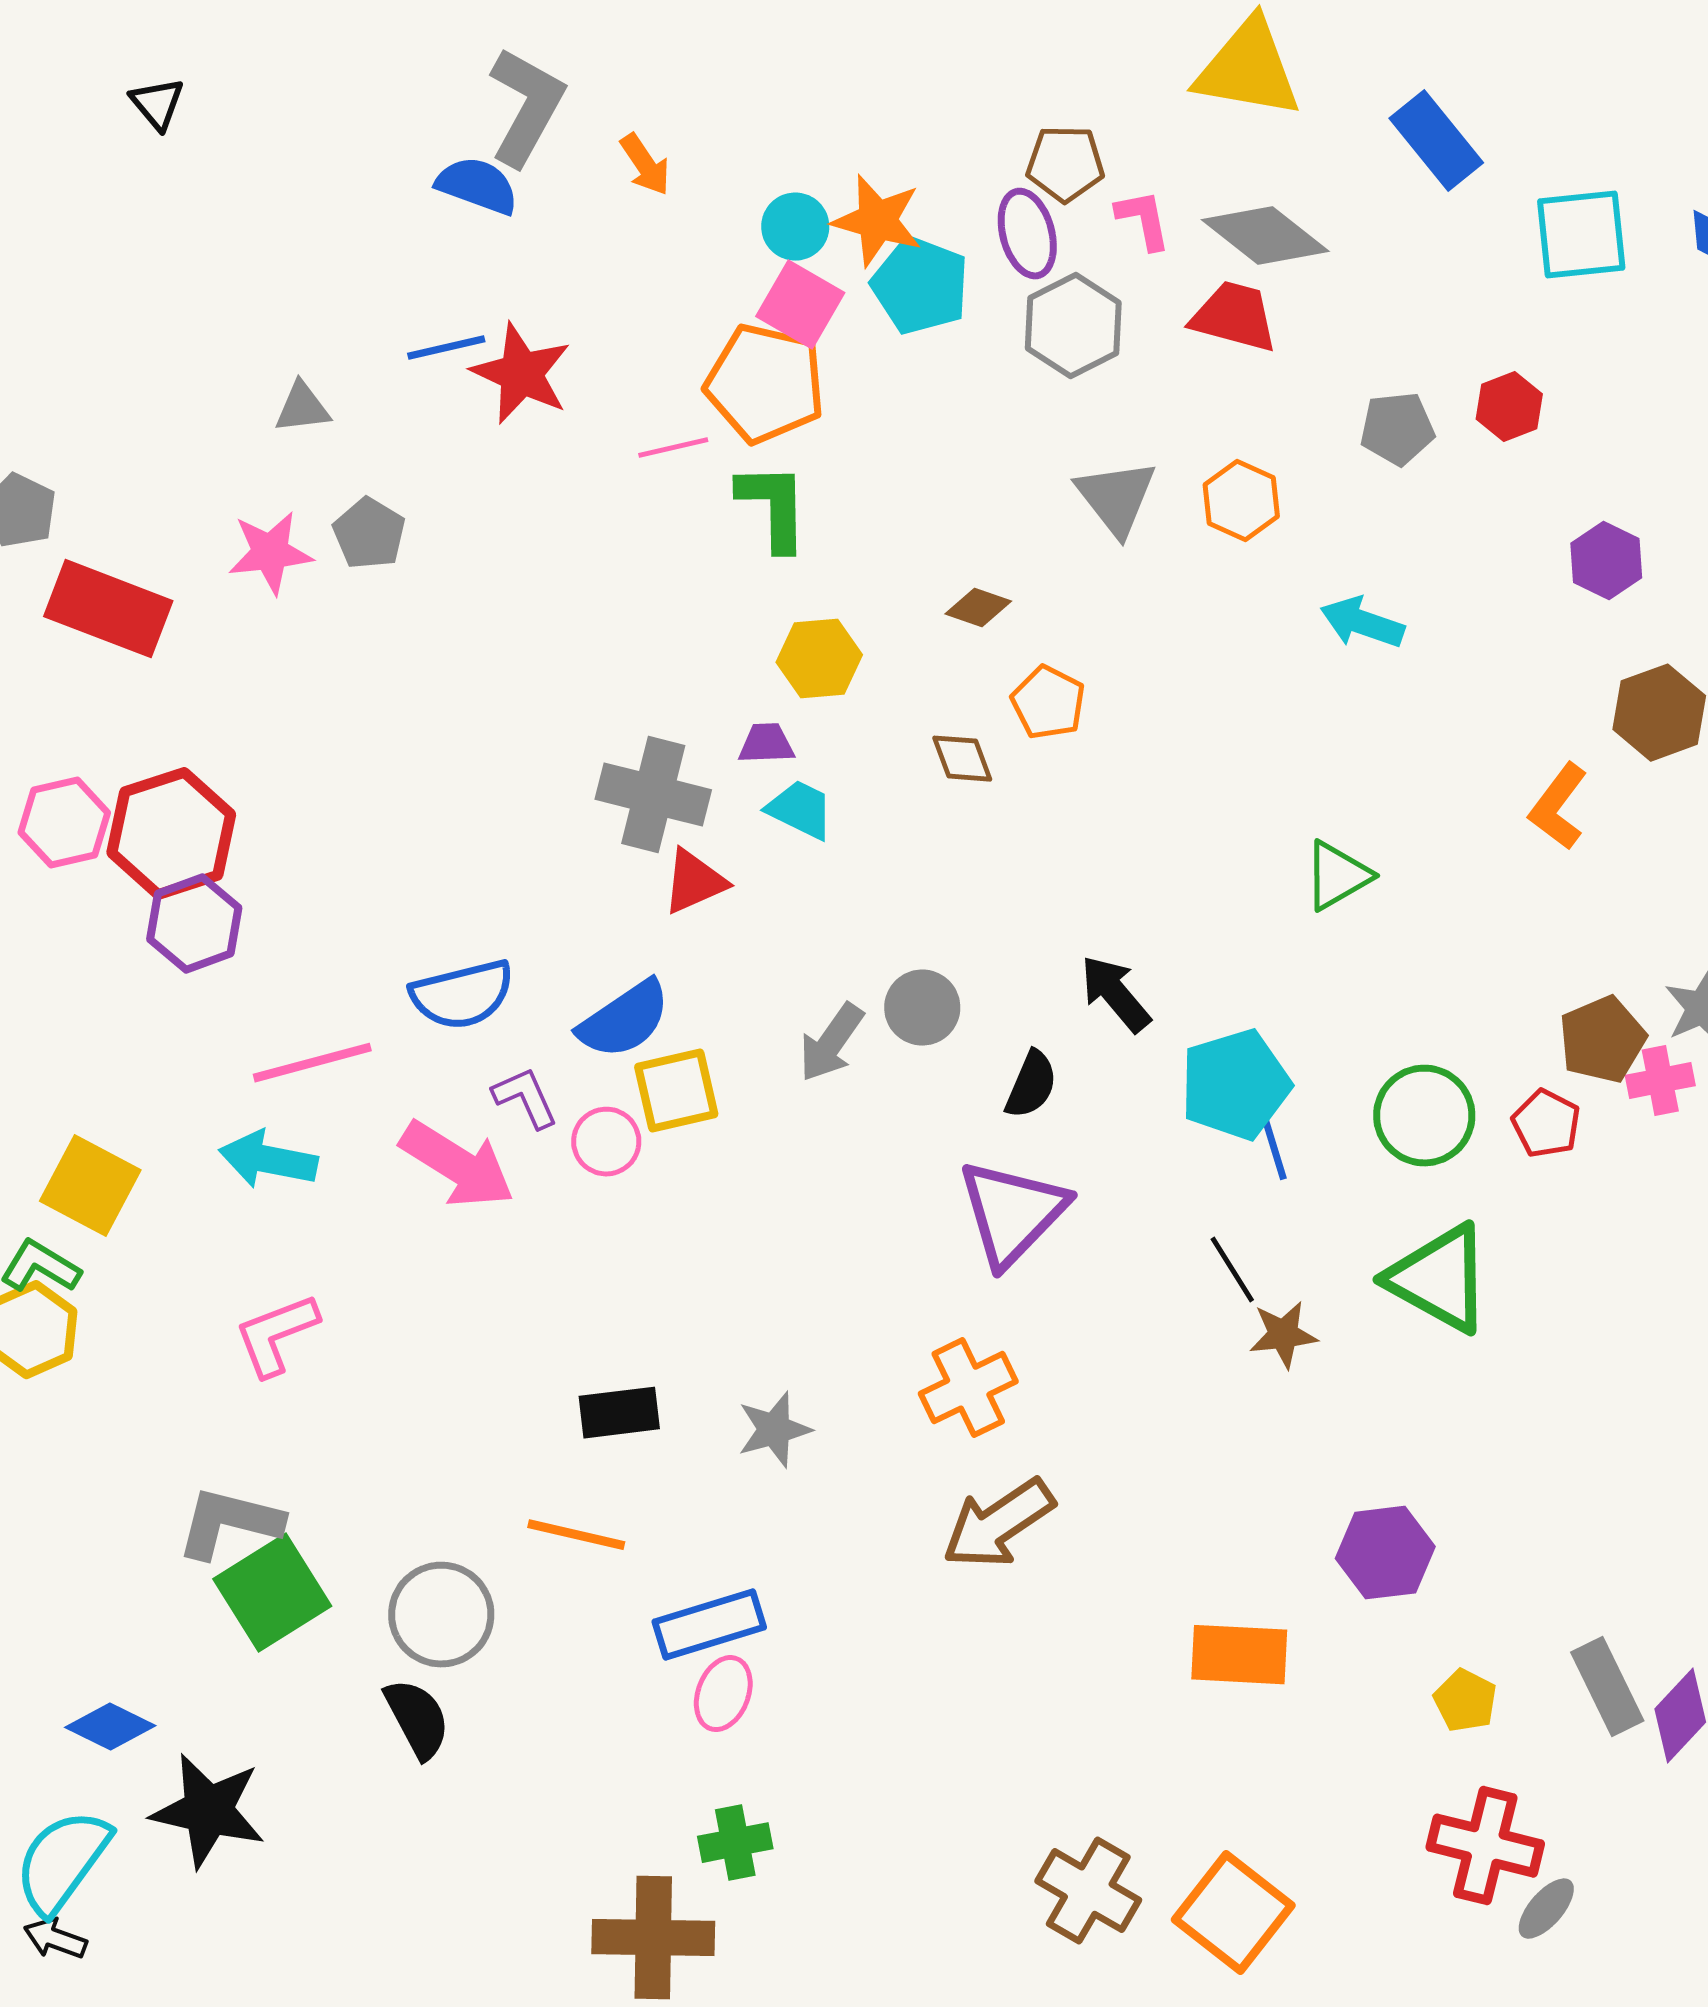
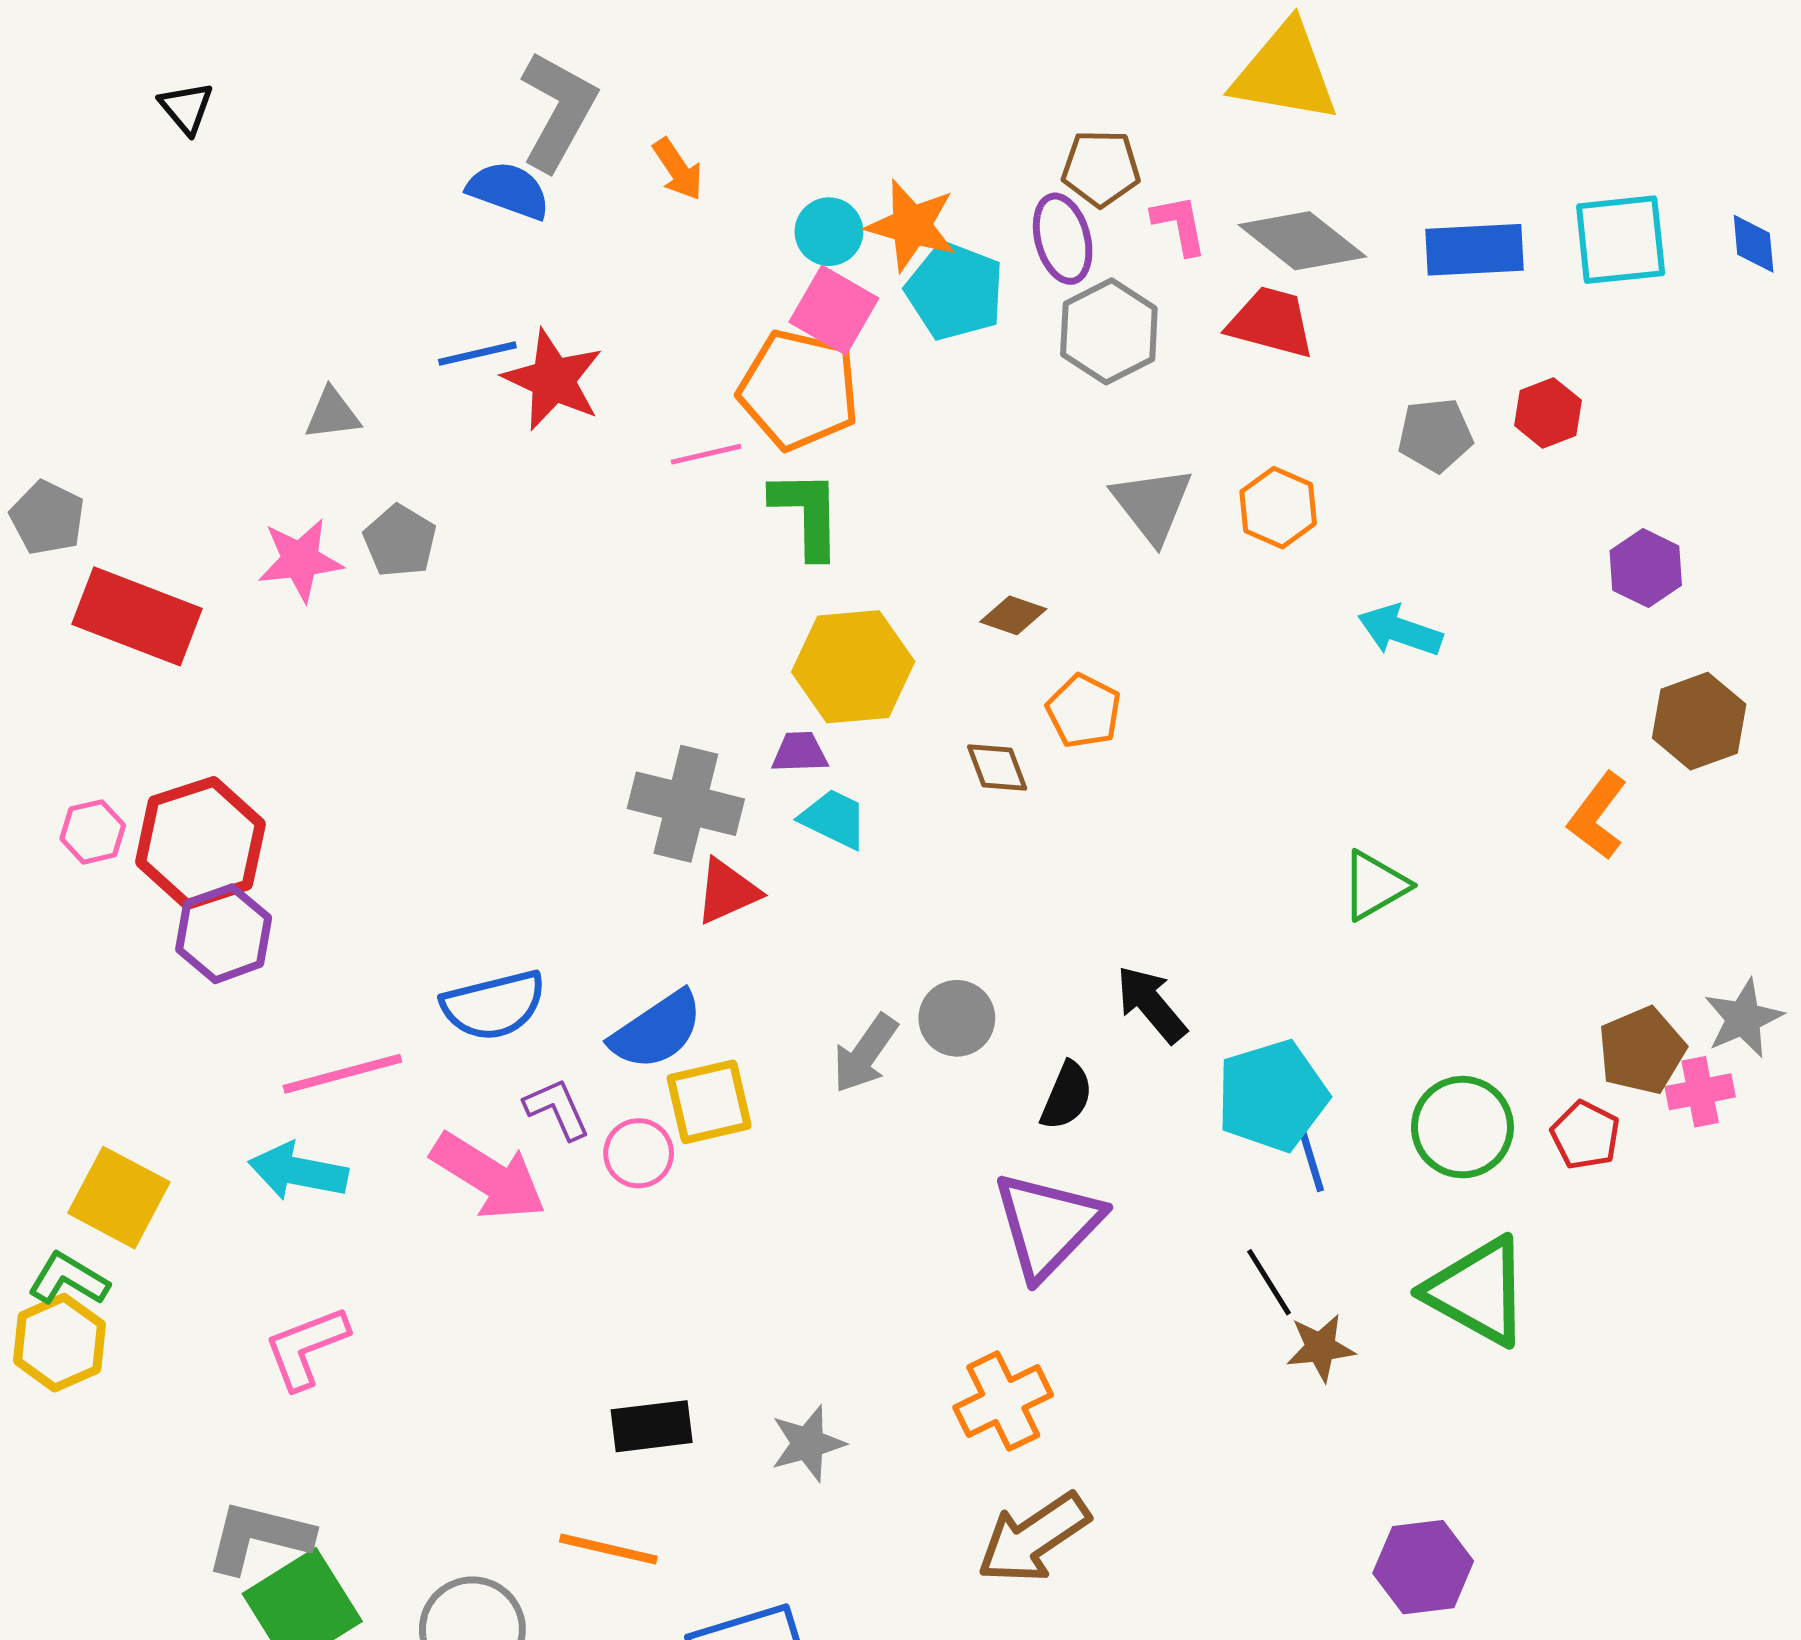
blue rectangle: (1436, 141) -> (1475, 250), moved, turned -54
yellow hexagon: (819, 659) -> (853, 667), size x1.4
pink hexagon: (64, 823) -> (93, 832), size x0.7

